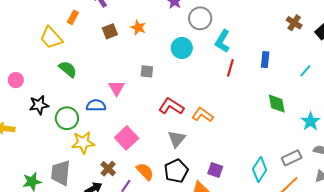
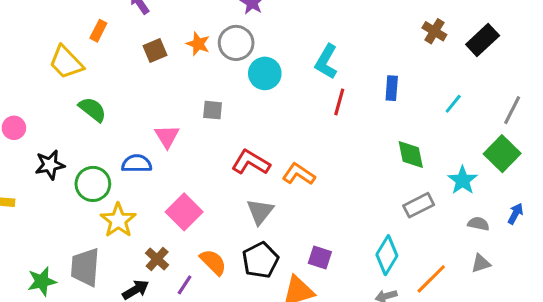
gray circle: (200, 18) -> (236, 43), moved
yellow star: (83, 143) -> (118, 220), turned -30
gray rectangle: (292, 158) -> (419, 205), moved

